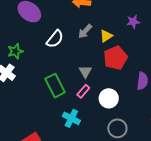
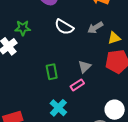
white semicircle: (55, 39) -> (64, 27), turned 66
green rectangle: (55, 86) -> (52, 72), size x0.7
white circle: (109, 98) -> (115, 110), moved

